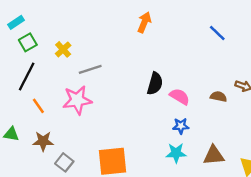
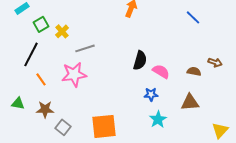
green square: (28, 42) -> (41, 24), moved
blue star: (181, 126) -> (151, 94), moved
cyan star: (176, 153) -> (158, 119), turned -30
brown triangle: (214, 155) -> (190, 102), moved

